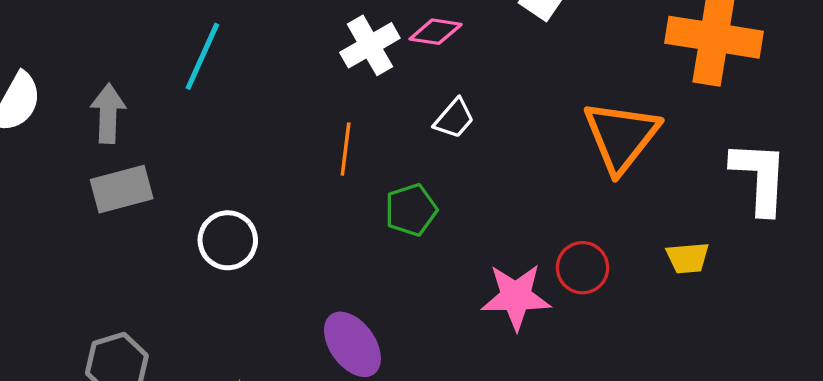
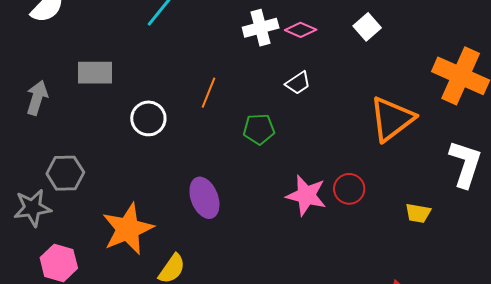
gray arrow: (108, 113) -> (37, 98), moved
orange line: (346, 149) -> (208, 93), moved
yellow trapezoid: (688, 258) -> (418, 213), moved

